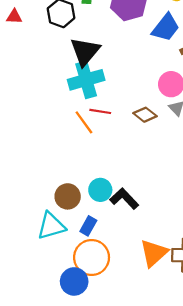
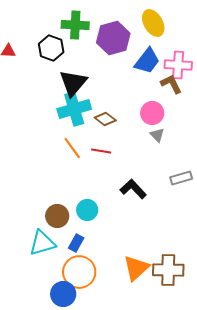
red line: (100, 111) -> (101, 151), moved
brown diamond: (145, 115) -> (105, 119), moved
black L-shape: (124, 199) -> (133, 189), moved

